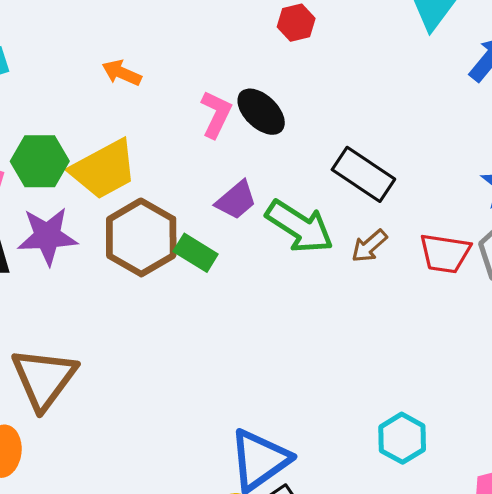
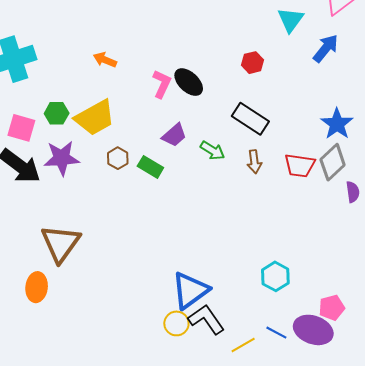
red hexagon: (296, 23) -> (252, 63), moved
green hexagon: (40, 161) -> (57, 113), size x0.7
green arrow: (300, 227) -> (212, 151), size x0.6
brown hexagon: (141, 237) -> (118, 158), size x0.5
brown arrow: (369, 246) -> (254, 162), turned -55

